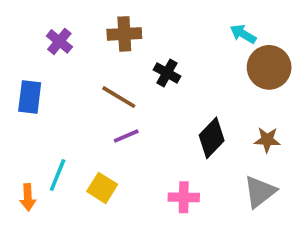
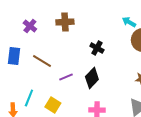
black cross: (167, 73) -> (97, 48), moved
brown line: (119, 97) -> (42, 61), moved
black diamond: (212, 138) -> (92, 78), moved

